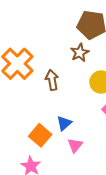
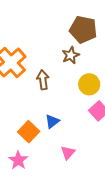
pink triangle: (75, 145) -> (68, 153), moved

